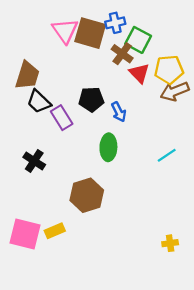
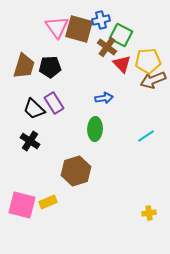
black pentagon: (91, 99) -> (50, 67), moved
black trapezoid: (39, 102) -> (34, 109), moved
blue arrow: (119, 112) -> (104, 98), turned -72

